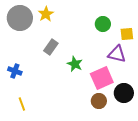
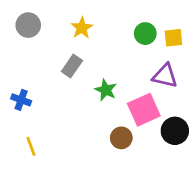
yellow star: (46, 14) -> (82, 28), moved
gray circle: (20, 18) -> (28, 25), size x0.7
yellow square: (127, 34) -> (173, 38), moved
brown circle: (99, 101) -> (121, 138), moved

